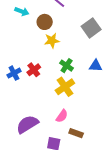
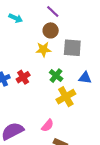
brown circle: (45, 22) -> (51, 30), moved
gray square: (91, 28) -> (72, 48), moved, turned 36
yellow cross: (65, 87) -> (66, 97), moved

